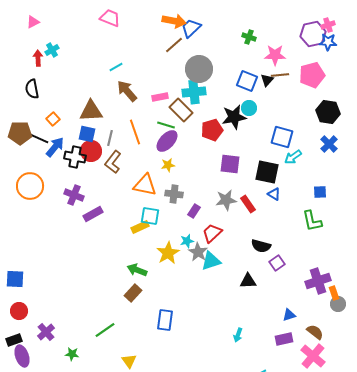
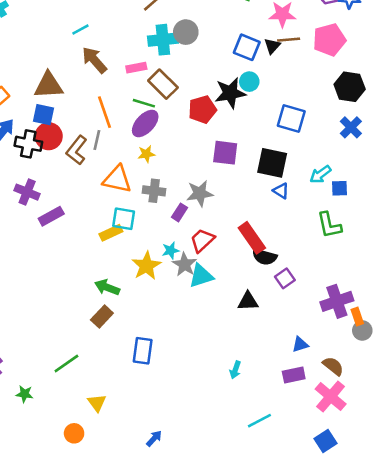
gray circle: (199, 69) -> (186, 32), size x0.7
cyan cross: (194, 92) -> (163, 40), moved
gray line: (110, 138) -> (97, 140), moved
cyan arrow: (293, 157) -> (320, 174), moved
gray star: (226, 200) -> (200, 193), moved
red rectangle: (248, 204) -> (252, 238), moved, size x1.4

